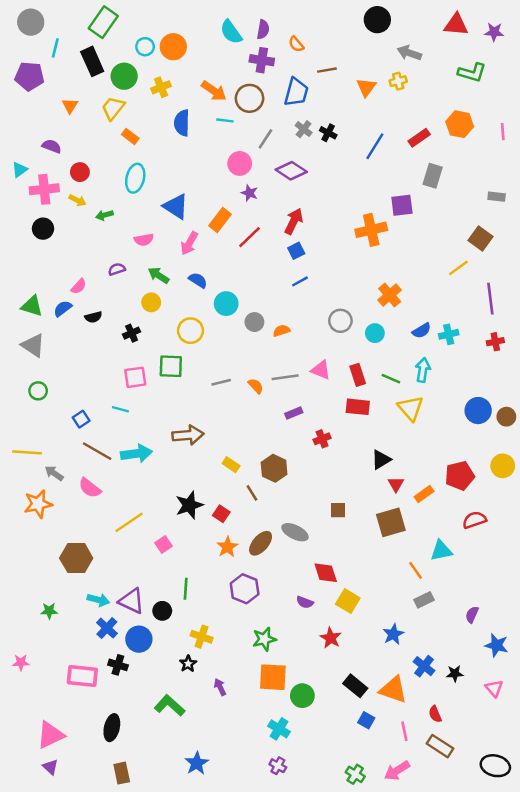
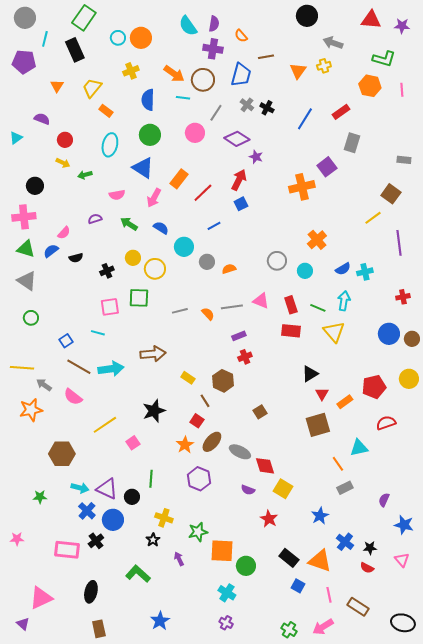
green circle: (124, 76) -> (150, 135), moved
orange hexagon: (460, 124) -> (370, 86), moved
pink line: (503, 132) -> (402, 90), moved
pink cross: (44, 189) -> (24, 217), moved
purple star: (250, 193) -> (256, 157), moved
purple square: (402, 205) -> (327, 167), turned -30
blue line: (300, 281) -> (214, 226), moved
yellow circle: (151, 302) -> (133, 258), moved
red cross: (495, 342) -> (403, 297), moved
red cross: (322, 439) -> (245, 357), moved
brown square: (338, 510) -> (260, 412), moved, turned -32
red square: (221, 514) -> (197, 421), moved
gray ellipse: (295, 532) -> (240, 452), moved
green star: (264, 639) -> (198, 532), moved
black cross: (118, 665) -> (96, 541), turned 35
red semicircle: (435, 714) -> (367, 568), moved, turned -40
purple triangle: (50, 767) -> (23, 624), moved

